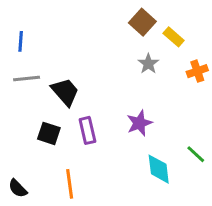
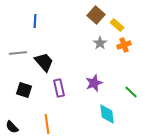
blue line: (21, 41) -> (35, 21), moved
orange cross: (197, 71) -> (124, 45), moved
black square: (49, 133) -> (24, 90), moved
green line: (196, 154) -> (131, 92), moved

